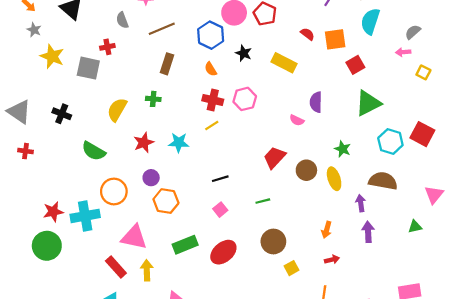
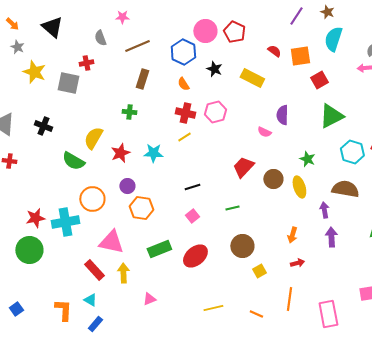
yellow semicircle: (117, 110) -> (93, 138), moved

